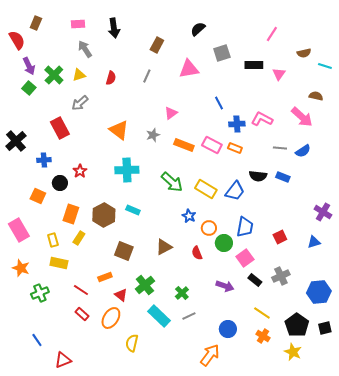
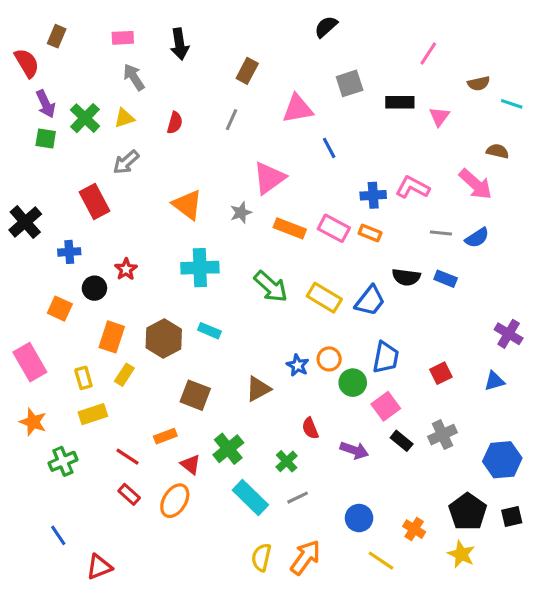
black semicircle: (198, 29) -> (326, 27), moved
green square: (29, 88) -> (46, 139), turned -32
blue line: (219, 103) -> (329, 148), moved
pink triangle: (171, 113) -> (269, 178), size x1.6
blue star: (189, 216) -> (298, 365), moved
red semicircle: (197, 253) -> (310, 428), moved
yellow rectangle: (59, 263) -> (93, 414), turned -30
yellow line: (262, 313) -> (381, 561), moved
yellow semicircle: (132, 343) -> (261, 557), moved
orange arrow: (210, 355) -> (305, 557), moved

